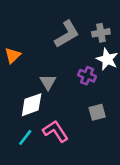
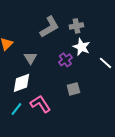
purple cross: (87, 76) -> (65, 60), turned 32
gray triangle: (48, 82) -> (30, 58), moved

